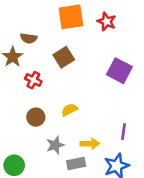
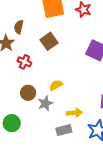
brown semicircle: (29, 38) -> (19, 27), turned 96
gray star: (55, 145) -> (45, 103), moved
green circle: (14, 165) -> (12, 123), moved

